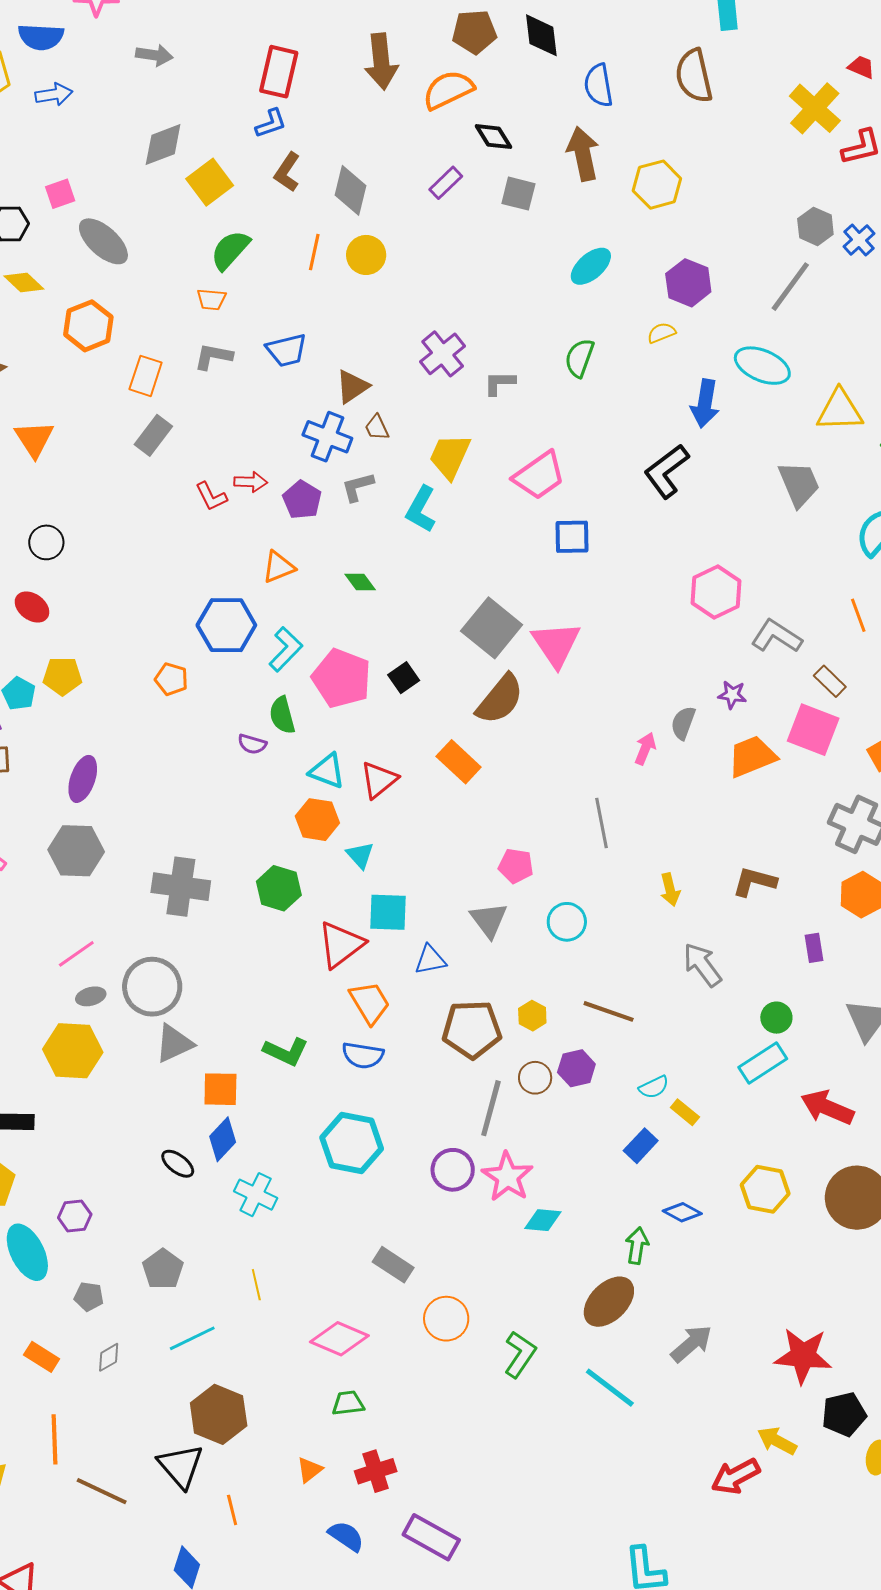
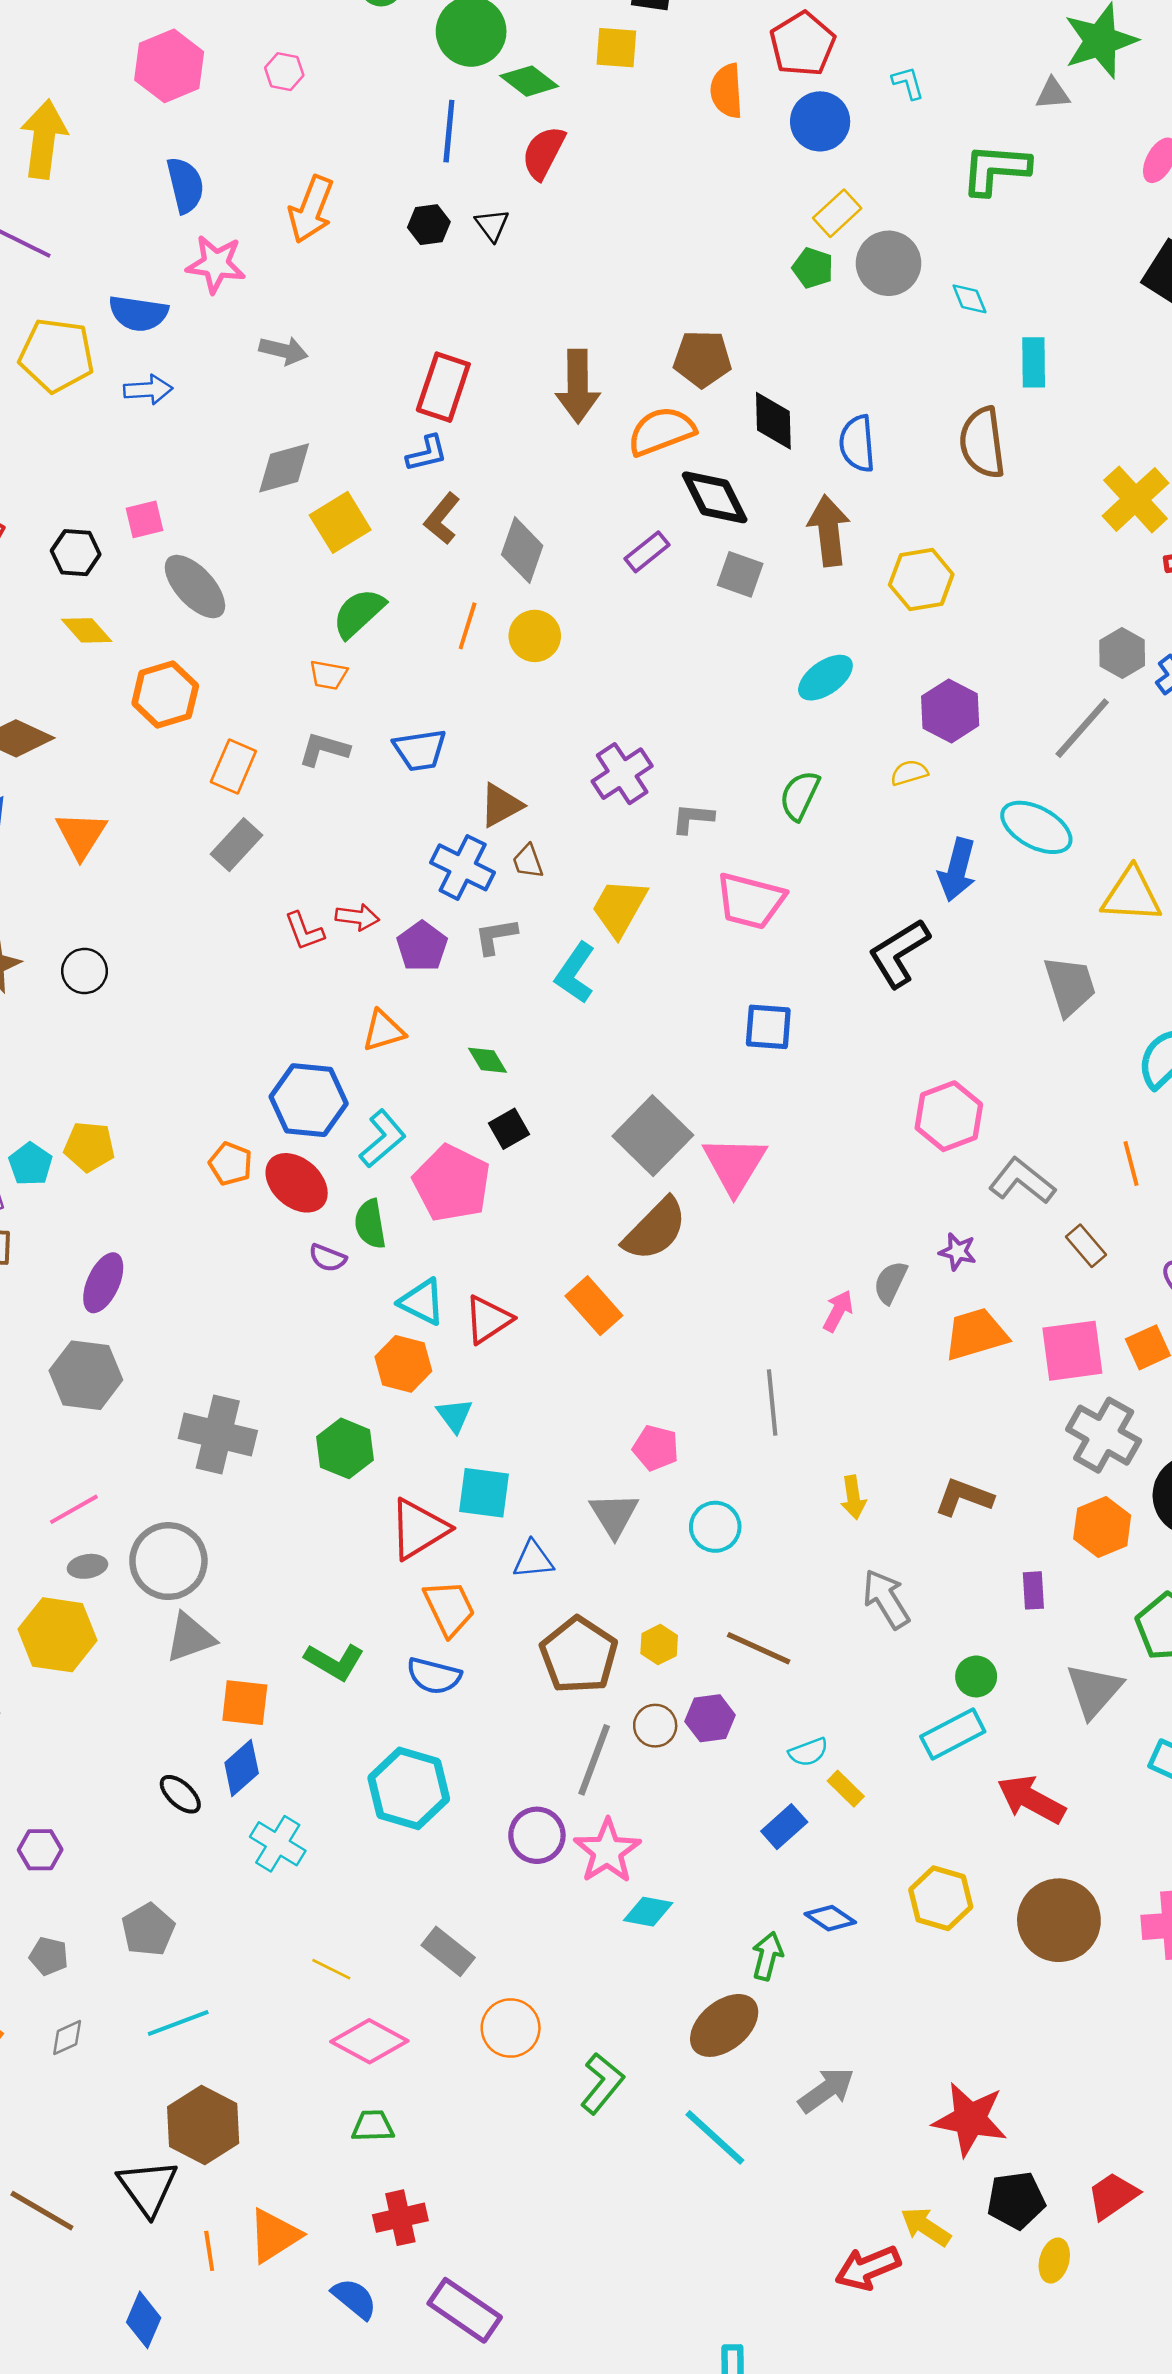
black diamond: (541, 35) -> (773, 421), moved
black diamond: (494, 137) -> (715, 497), size x1.4
pink trapezoid: (539, 475) -> (750, 901), moved, turned 44
red ellipse: (32, 607) -> (297, 1183), moved, size x1.4
black square: (404, 678) -> (509, 1129), moved
pink square: (813, 730) -> (1072, 1351), moved, turned -34
brown pentagon: (472, 1029) -> (579, 1655), turned 30
yellow line: (256, 1285) -> (331, 1969), moved, turned -56
orange triangle: (310, 1470) -> (274, 2236), moved, size x1.6

